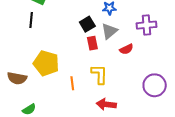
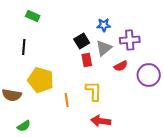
black line: (31, 20) -> (24, 47), moved
purple cross: (147, 25) -> (130, 40), moved
purple circle: (155, 85) -> (149, 75), moved

